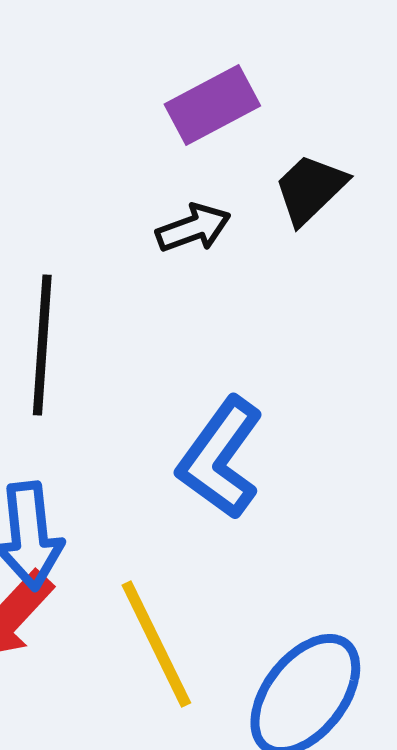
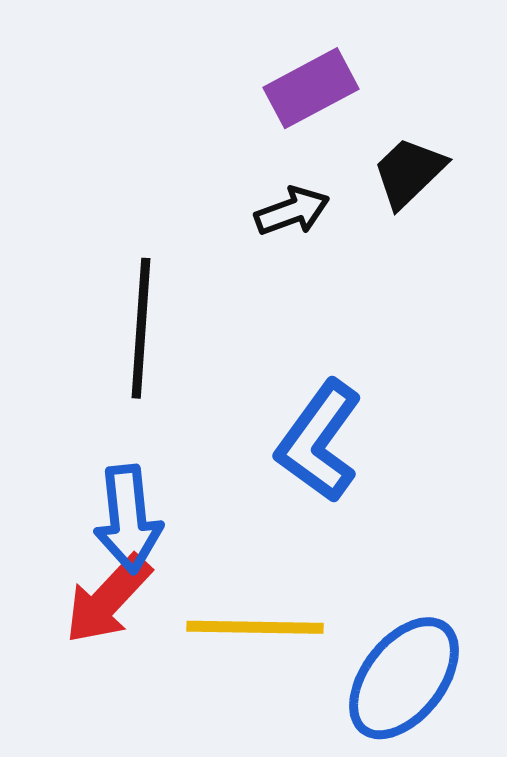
yellow line: (156, 644) -> (255, 627), turned -63

